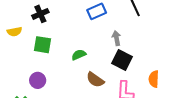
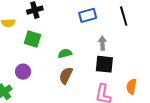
black square: (122, 60) -> (104, 64), turned -30
brown semicircle: (95, 80) -> (66, 76), moved, turned 72

